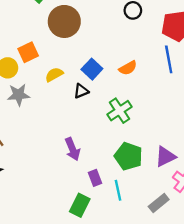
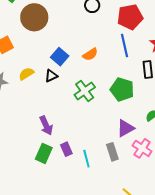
yellow semicircle: (54, 75) -> (26, 74), moved
green pentagon: (128, 156) -> (122, 90), moved
gray rectangle: (159, 203) -> (112, 152), moved, turned -66
green rectangle: (80, 205) -> (44, 153), moved

